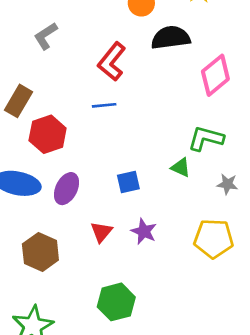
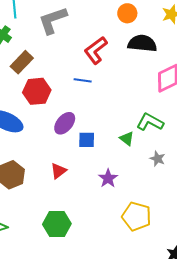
gray L-shape: (46, 36) -> (53, 20), size x1.5
purple ellipse: (67, 189) -> (65, 123), moved
purple star: (144, 231) -> (108, 178), moved
yellow pentagon: (214, 239) -> (137, 216), moved

